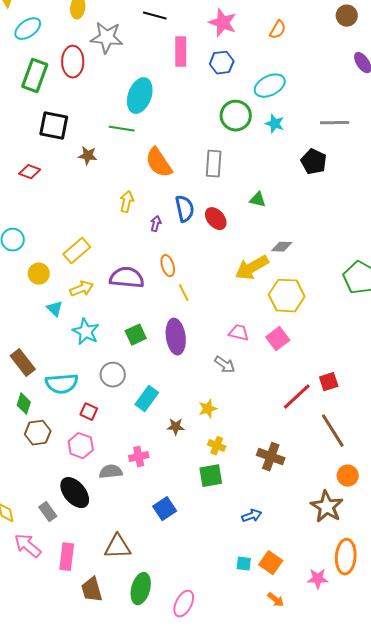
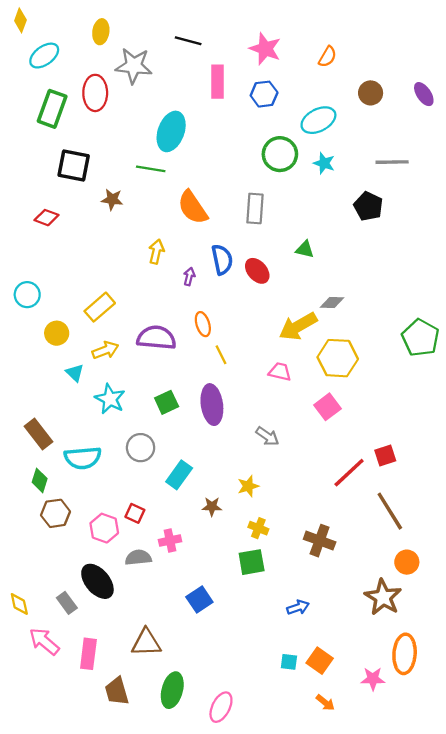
brown circle: (347, 16) -> (371, 93), moved
pink trapezoid: (239, 333) -> (280, 372), moved
red square: (89, 412) -> (135, 513), moved

